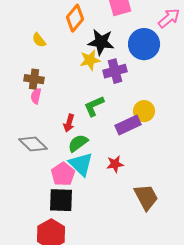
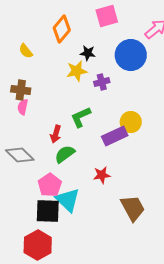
black star: (101, 42) -> (88, 53), size x0.6
purple cross: (115, 71) -> (102, 82), size x0.7
cyan triangle: (81, 164) -> (68, 200), moved

